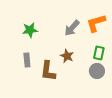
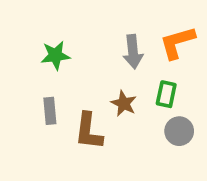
gray arrow: (72, 28) -> (133, 52), turned -48
green rectangle: (99, 53) -> (166, 94), moved

